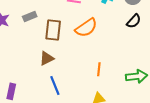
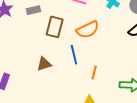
brown triangle: (47, 58) -> (44, 64), moved
blue line: (55, 85) -> (74, 55), moved

